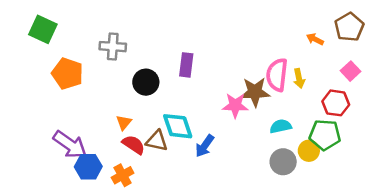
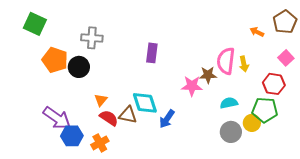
black circle: (146, 82) -> (79, 67), moved
brown star: (255, 92) -> (208, 75), size x0.7

